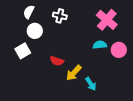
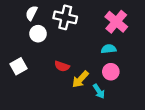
white cross: (60, 16) -> (65, 17), size x1.5
pink circle: (119, 50) -> (111, 72), moved
white square: (23, 51) -> (18, 66), moved

